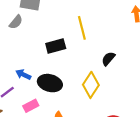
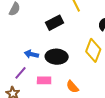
pink rectangle: (31, 106) -> (44, 80), turned 40

